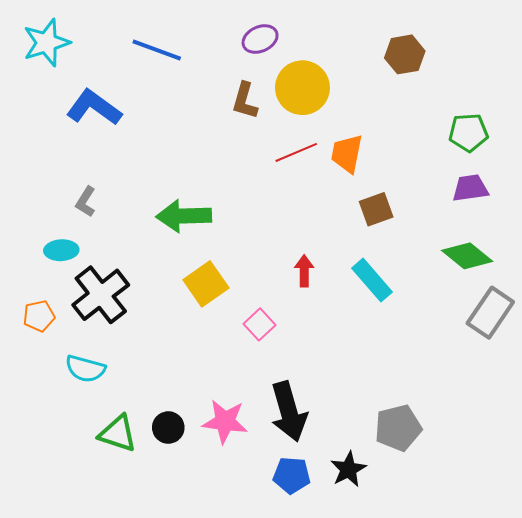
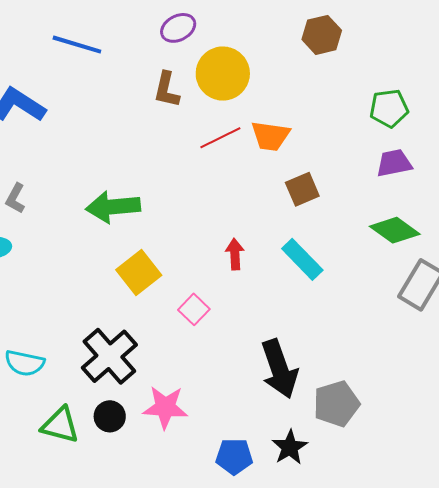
orange trapezoid: (347, 154) -> (270, 136), turned -90
black cross: (101, 295) -> (109, 356), moved
black arrow: (289, 412) -> (279, 369), moved

